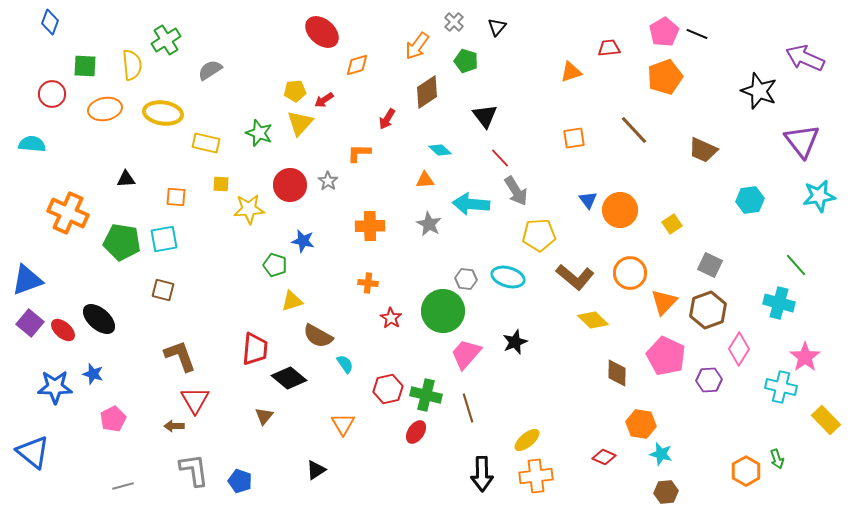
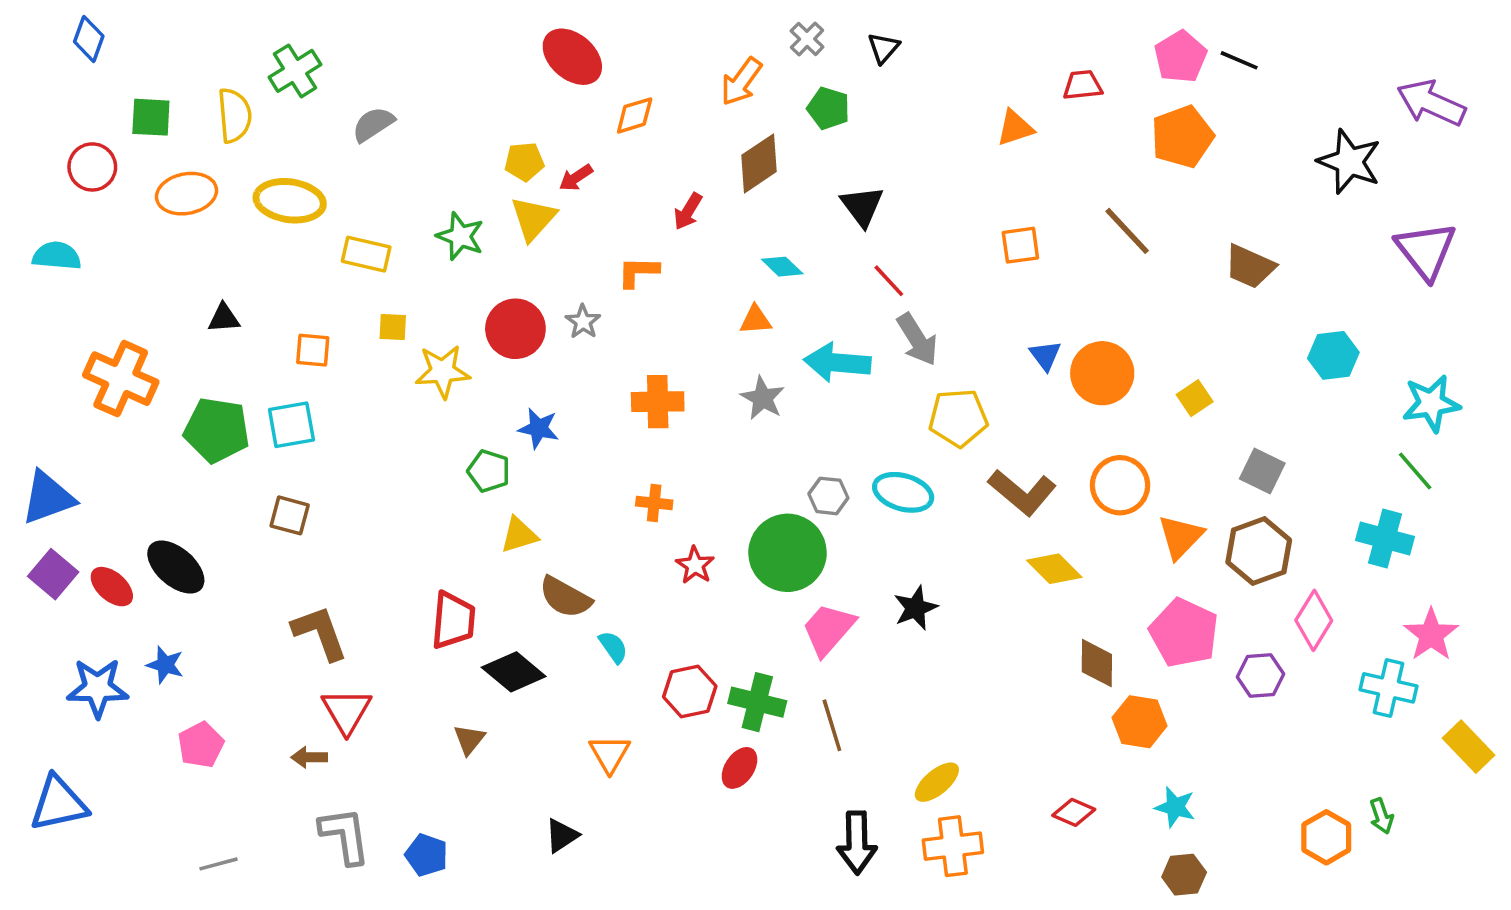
cyan star: (819, 196) -> (1431, 403), moved
orange hexagon: (641, 424) -> (1140, 722), moved
blue triangle: (33, 452) -> (58, 804), turned -51

